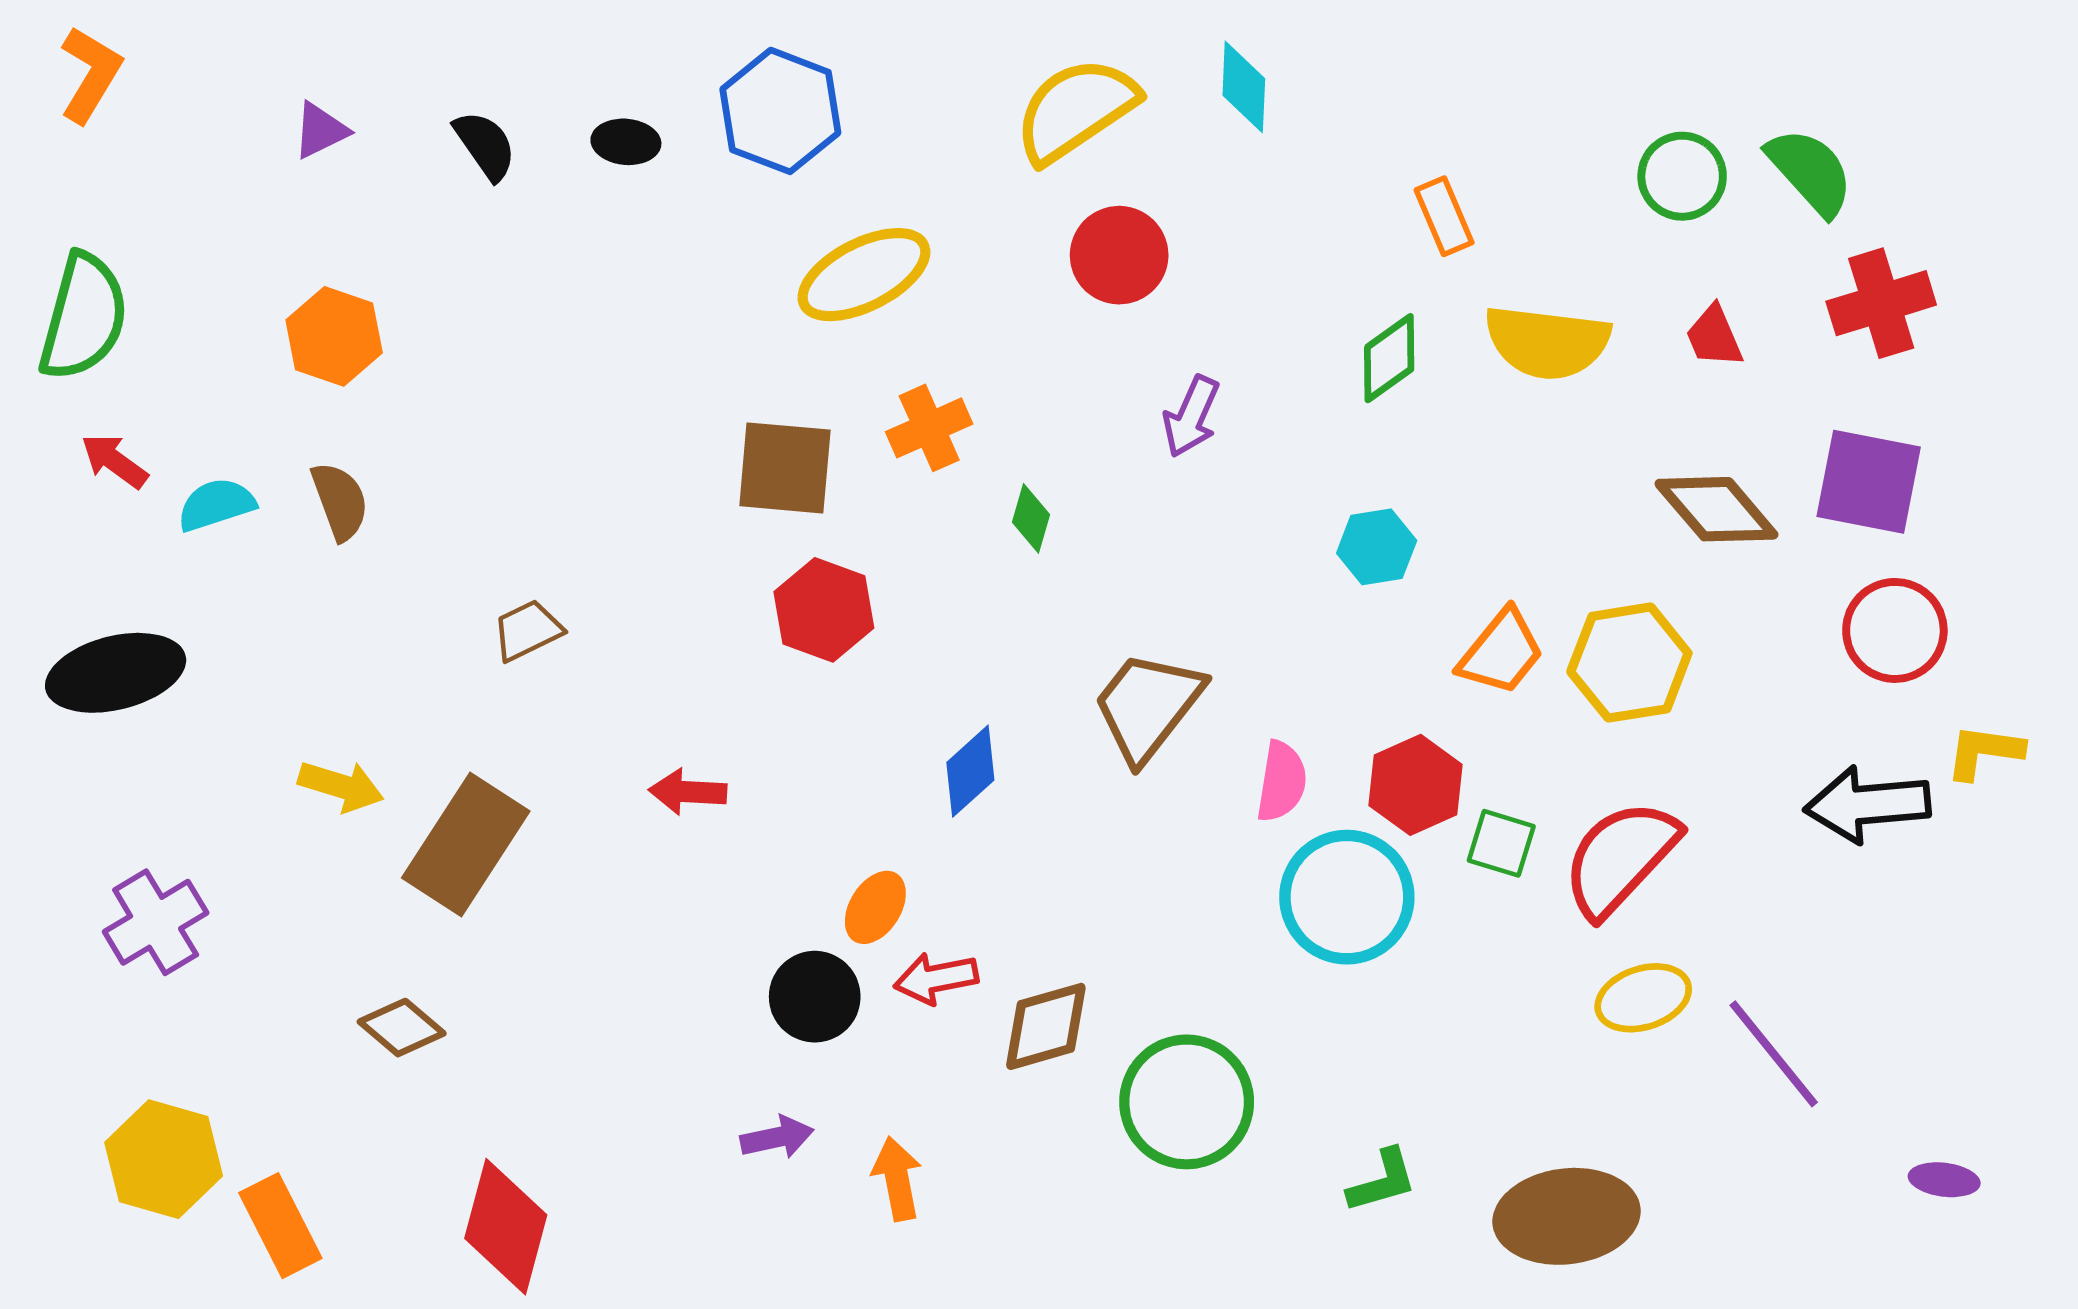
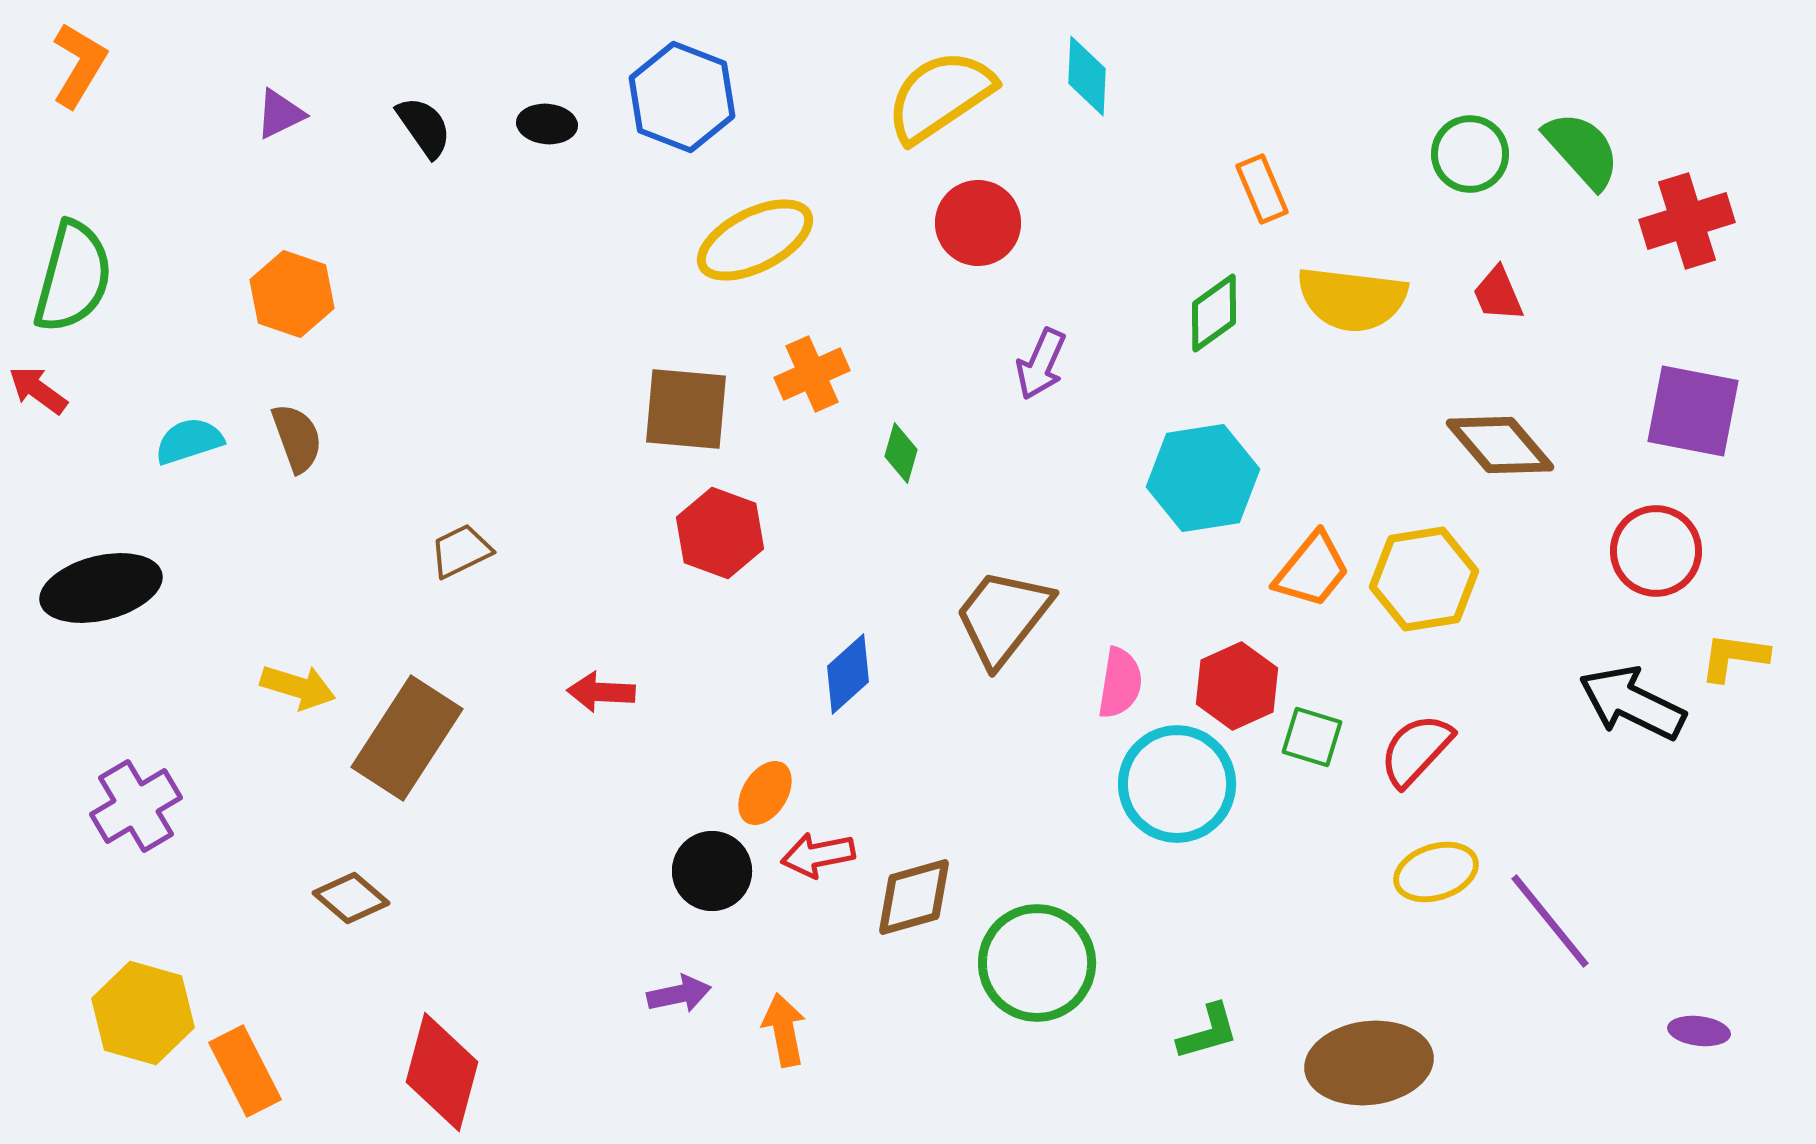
red cross: (1881, 303) -> (1687, 221), moved
red arrow: (114, 461) -> (38, 390), moved
purple square: (1869, 482) -> (1693, 411), moved
cyan hexagon: (1377, 547) -> (1203, 478), size x1.6
black arrow: (1867, 804) -> (1632, 703), turned 31
red semicircle: (1620, 858) -> (1416, 750), size x0.7

